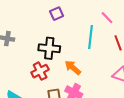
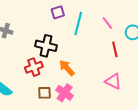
cyan line: (90, 37) -> (78, 23), moved

